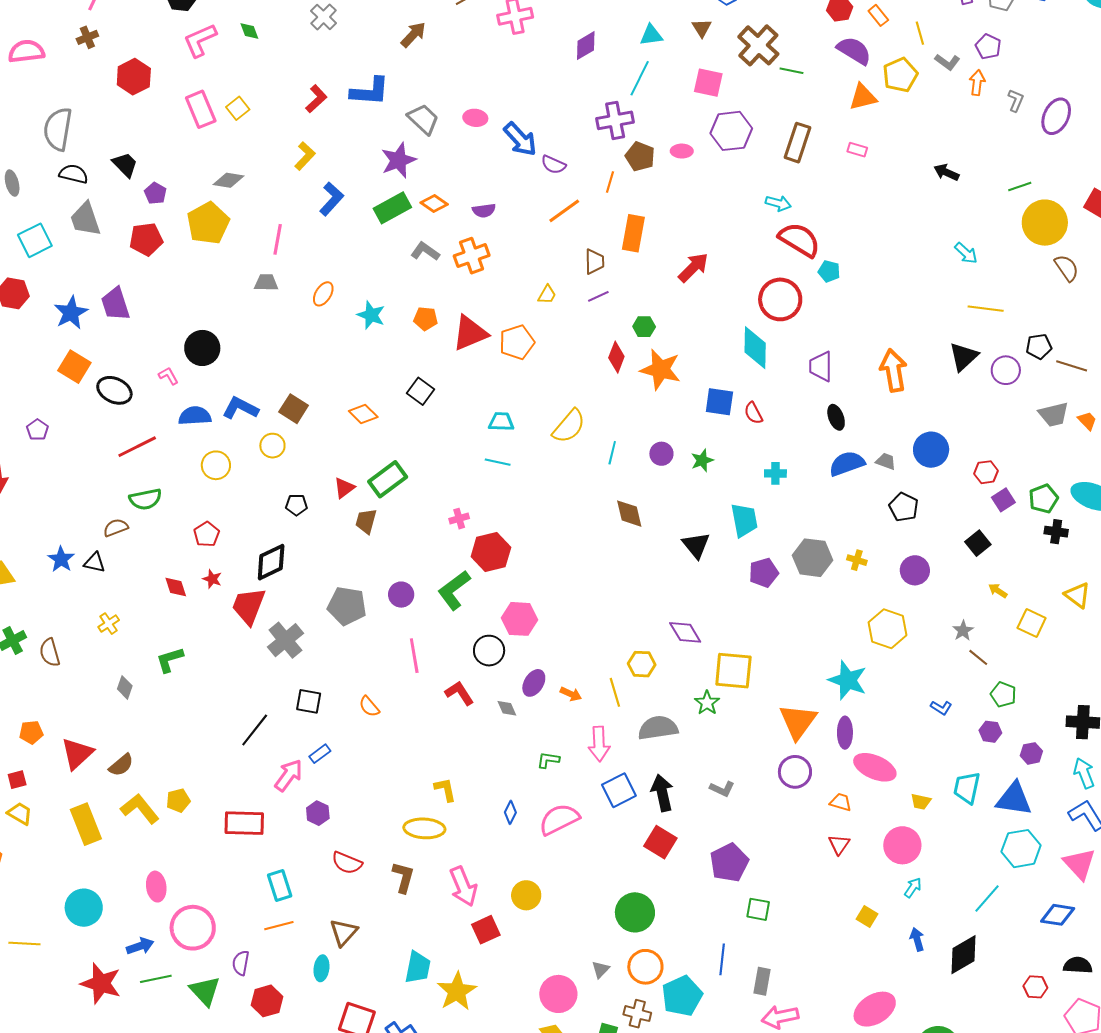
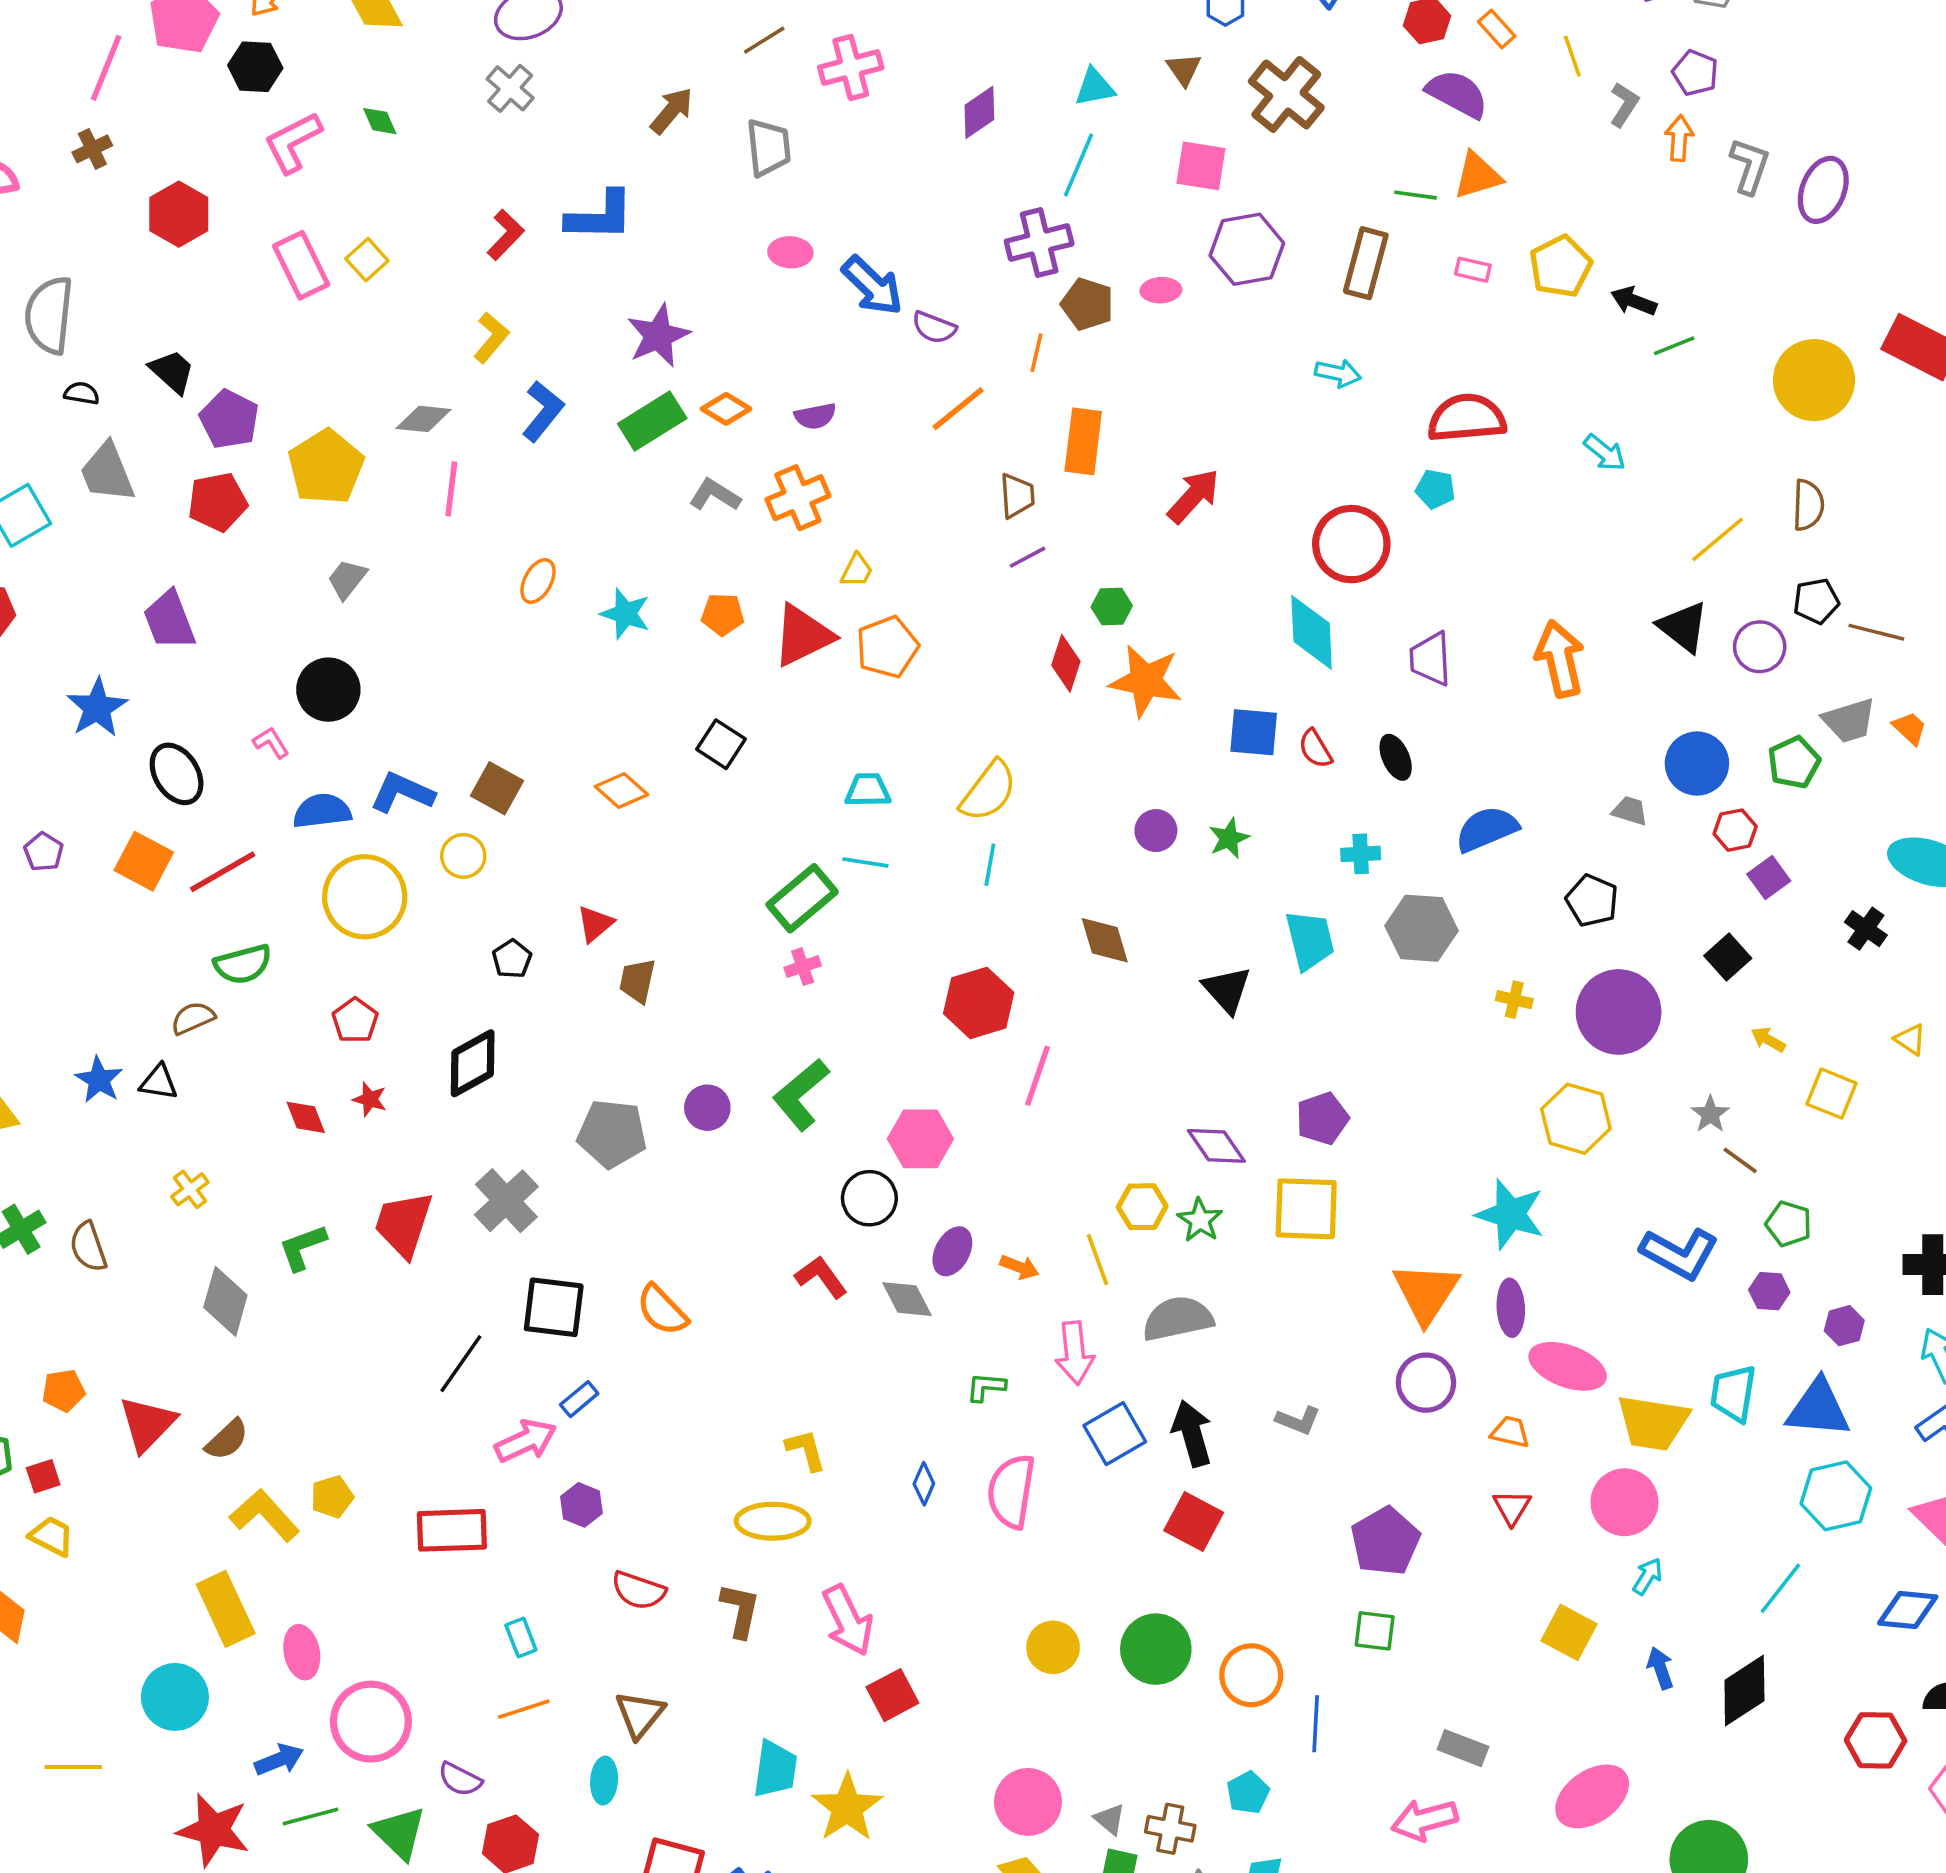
gray L-shape: (947, 62) -> (1624, 105), turned -90
green line: (792, 71) -> (1416, 195), moved
yellow pentagon: (900, 75) -> (1561, 266), moved
gray L-shape: (1016, 101) -> (1750, 166), size x1.4
gray trapezoid: (423, 119) -> (768, 147), moved, turned 44
black semicircle: (74, 174) -> (82, 393), size x0.7
gray diamond: (229, 180) -> (423, 419), moved
green line: (1020, 186) -> (1674, 346), moved
purple pentagon: (155, 193) -> (229, 419), size x1.5
red semicircle: (799, 240) -> (1467, 418), moved, turned -33
cyan arrow: (966, 253) -> (1605, 453), moved
brown semicircle: (1067, 268) -> (1808, 505), moved, turned 40
gray trapezoid: (266, 283) -> (347, 579), moved, turned -50
yellow trapezoid: (547, 295) -> (857, 570), moved
yellow line: (986, 309) -> (1718, 539), turned -44
blue star: (71, 313) -> (97, 708), moved
black triangle: (964, 357) -> (1683, 627), turned -36
orange square: (74, 367) -> (144, 861), moved
black ellipse: (114, 390) -> (177, 774), turned 36
black ellipse: (836, 417) -> (1396, 757), moved
blue circle: (931, 450) -> (1697, 764), moved
cyan line: (612, 453) -> (990, 865), moved
gray trapezoid: (886, 461) -> (1630, 811), moved
yellow circle: (216, 465) -> (365, 897), size x1.6
green rectangle: (388, 479) -> (802, 898), moved
green pentagon: (1043, 499) -> (1794, 762), moved
black pentagon: (296, 505) -> (512, 959), turned -30
black cross: (1056, 532) -> (1866, 929), turned 30
red hexagon: (491, 552) -> (979, 1003), moved
gray hexagon: (812, 558) -> (1421, 928), moved
purple circle: (915, 570) -> (1619, 1012), size x1.6
purple pentagon: (764, 573) -> (1322, 1118), moved
yellow triangle: (1077, 595) -> (1910, 1039), size x0.7
red trapezoid: (249, 606) -> (404, 1224), moved
pink line: (414, 656) -> (1037, 1076), moved, turned 32
gray diamond: (125, 687) -> (225, 1301), size x1.6
black square: (309, 701) -> (554, 1307), size x1.4
green star: (707, 703) -> (1200, 1220), moved
orange semicircle: (369, 707) -> (662, 1310), size x1.4
gray diamond: (507, 708) -> (907, 1299), size x1.4
blue L-shape: (941, 708) -> (1679, 1253), size x2.0
pink arrow: (289, 775) -> (526, 1441), turned 32
yellow trapezoid: (921, 802) -> (1653, 1423), size x2.0
pink semicircle: (559, 819) -> (1011, 1491), turned -51
yellow rectangle: (86, 824) -> (226, 1609), moved
purple pentagon: (729, 863) -> (1385, 1541), moved
cyan rectangle: (280, 885) -> (521, 1638), size x0.7
yellow circle: (526, 895) -> (1053, 1647), moved
yellow square: (867, 916) -> (1569, 1632), size x1.4
purple semicircle: (241, 963) -> (460, 1779), turned -70
orange circle: (645, 967) -> (1251, 1675), moved
gray triangle: (601, 969) -> (1110, 1819), moved, turned -30
gray rectangle: (762, 981) -> (1463, 1748), moved, turned -76
red hexagon: (1035, 987) -> (1876, 1740), size x1.4
cyan pentagon: (682, 996) -> (1248, 1793), size x0.6

